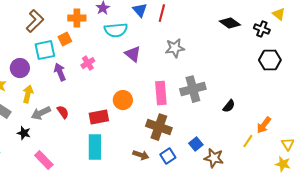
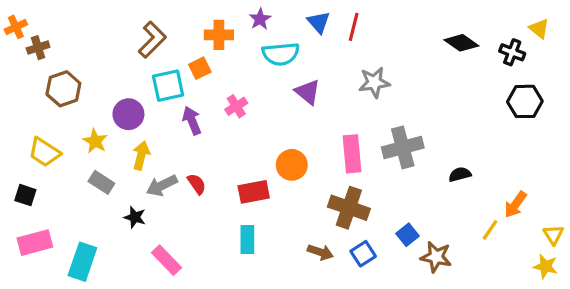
black semicircle: (229, 106) -> (460, 174), turned -144
cyan rectangle: (95, 147) -> (247, 239), size x0.7

